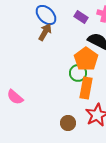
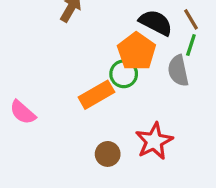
orange rectangle: (86, 88) -> (96, 95), moved, turned 50

